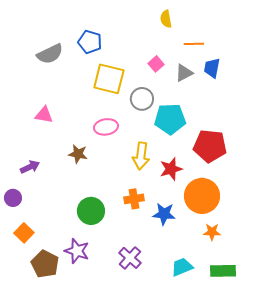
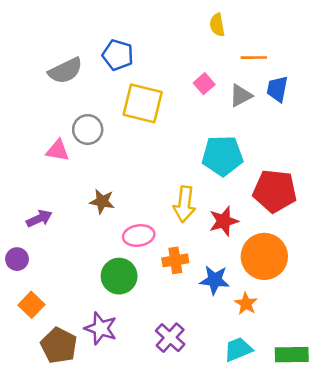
gray circle: (142, 99) -> (88, 130), moved
pink ellipse: (106, 127) -> (139, 236), moved
orange star: (212, 232) -> (246, 304), moved, turned 30

